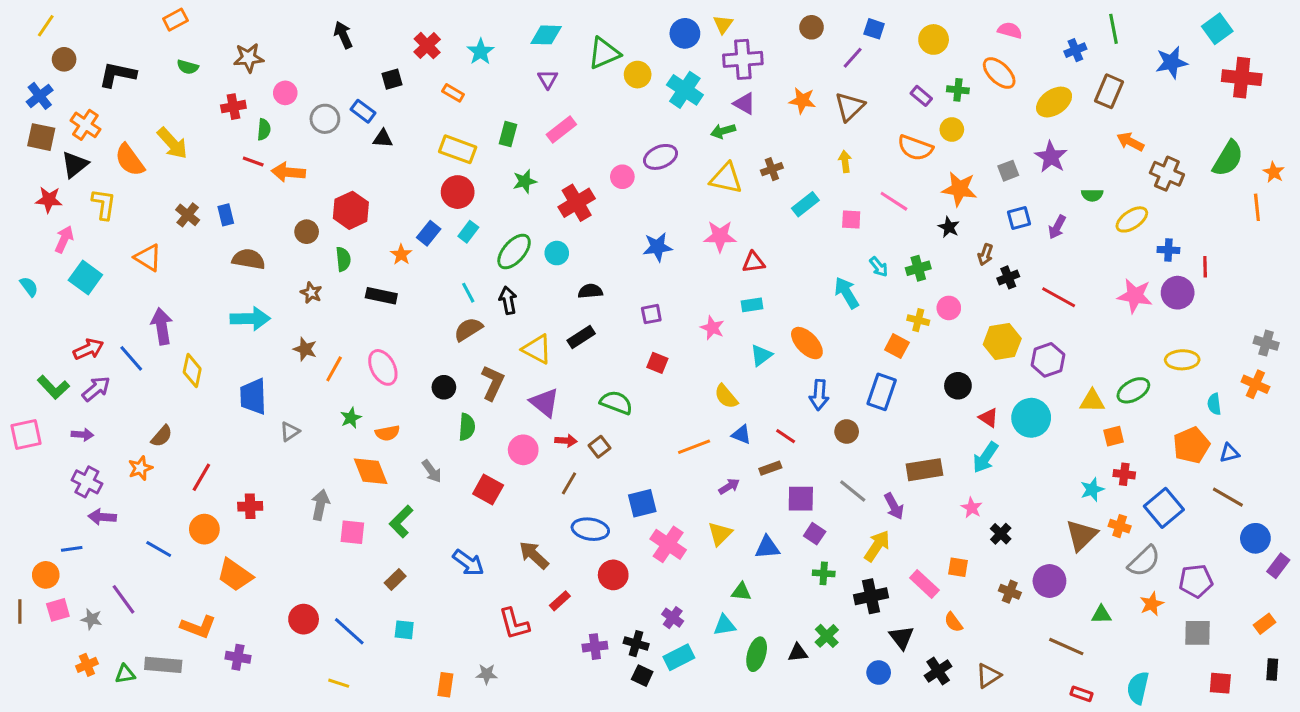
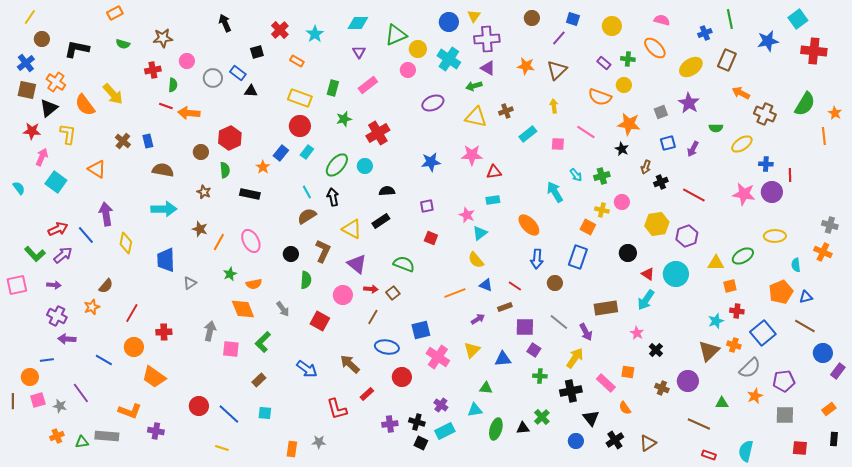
pink circle: (622, 177) -> (408, 70), moved
cyan triangle: (761, 355) -> (480, 233), moved

